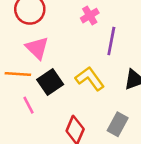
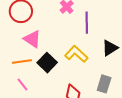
pink line: (28, 105) -> (23, 85), moved

